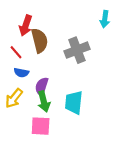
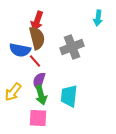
red arrow: (26, 26) -> (37, 21), moved
red line: (16, 52) -> (35, 61), moved
blue semicircle: (21, 73) -> (20, 50), moved, size x1.5

